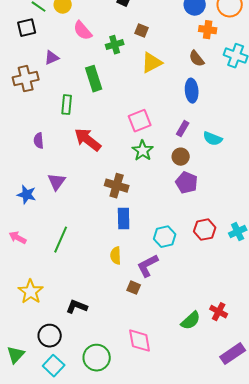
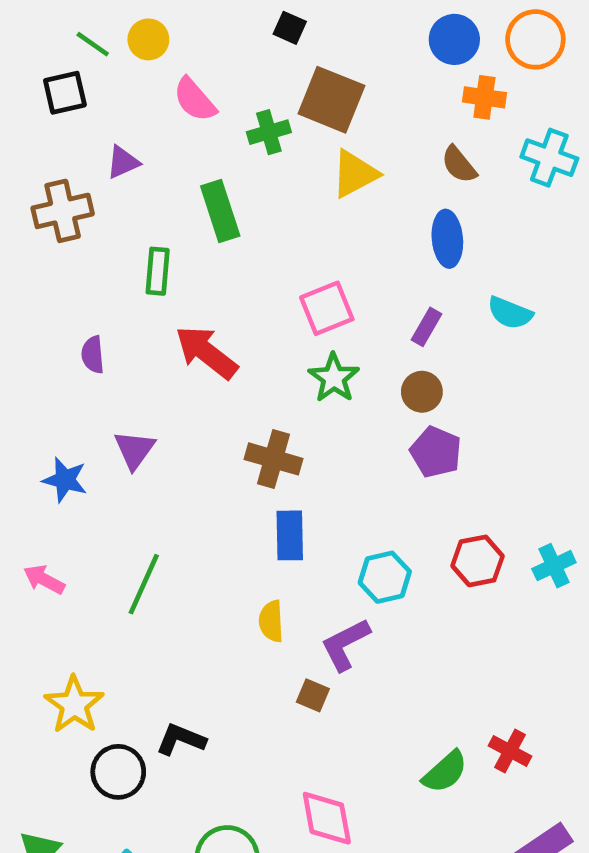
brown square: (142, 31) -> (331, 100), size x2.0
cyan semicircle: (213, 139) -> (510, 313), moved
black circle: (50, 336) -> (118, 772), moved

